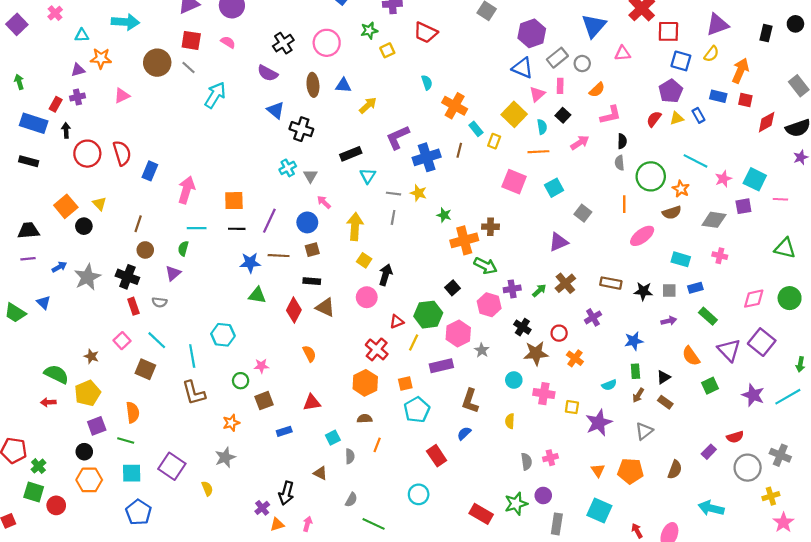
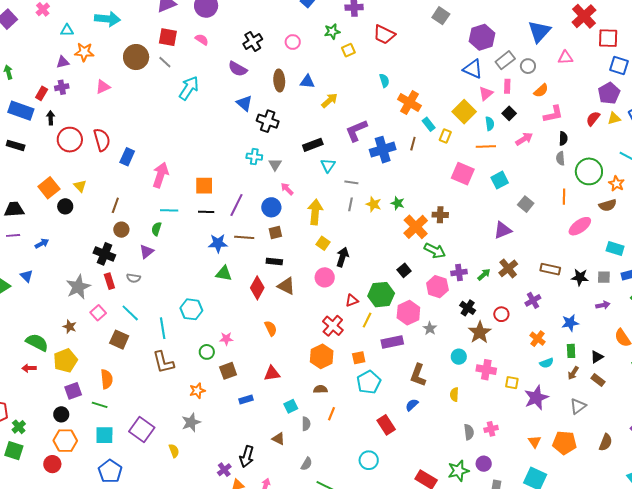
pink circle: (327, 43) -> (293, 42), size x0.6
cyan cross: (288, 168) -> (254, 157), turned 35
yellow star: (418, 193) -> (374, 204), moved
orange cross: (464, 240) -> (416, 227), turned -30
gray star: (87, 277) -> (78, 287), moved
brown star: (536, 353) -> (480, 332), turned -30
orange cross: (575, 358) -> (538, 339), moved
red circle: (56, 505) -> (52, 464), moved

